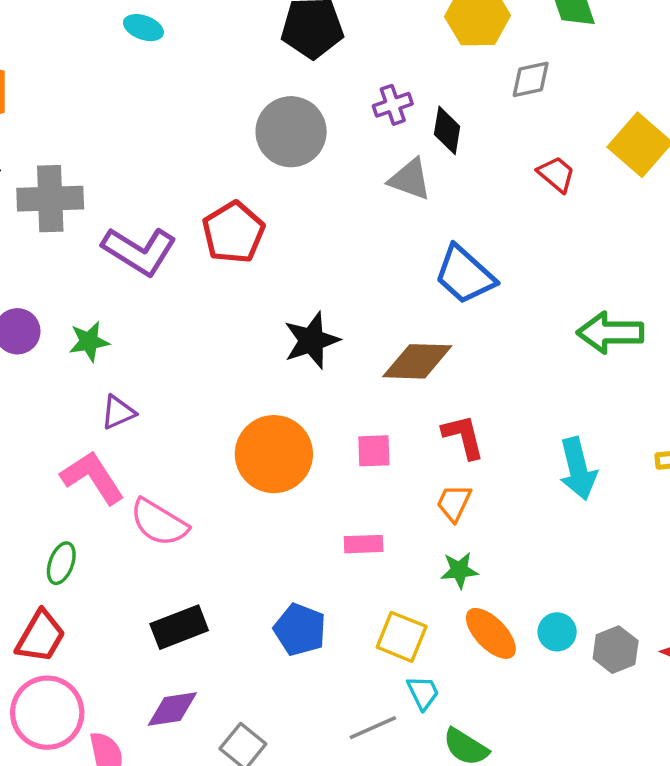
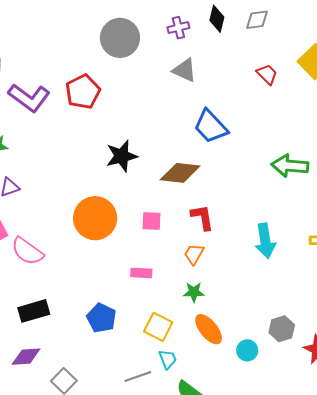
black diamond: (447, 130) -> (217, 19), moved
cyan circle: (557, 632) -> (247, 350), moved
gray hexagon: (616, 650) -> (282, 329), moved

